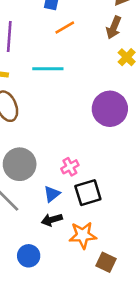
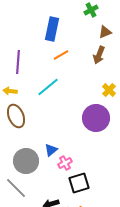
yellow cross: (127, 57) -> (109, 90), moved
cyan line: (48, 69) -> (48, 87), turned -40
blue triangle: (52, 194) -> (51, 150), moved

